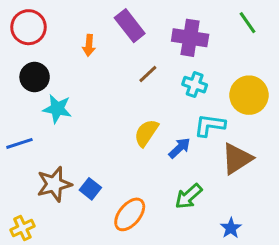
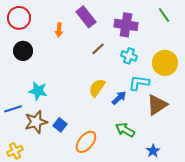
cyan star: (57, 109) -> (38, 91), moved
blue line: (19, 143) -> (13, 109), moved
green arrow: (189, 196) -> (125, 130), turned 72

